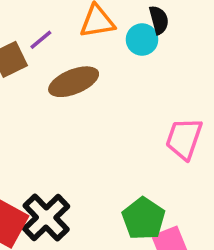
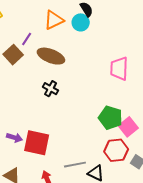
brown ellipse: (74, 82) -> (51, 56), turned 60
black cross: (46, 217) -> (51, 89), moved, size x0.6

